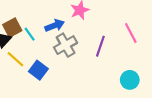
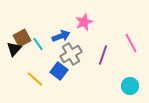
yellow line: (15, 59) -> (35, 79), moved
blue square: (38, 70) -> (59, 71), moved

